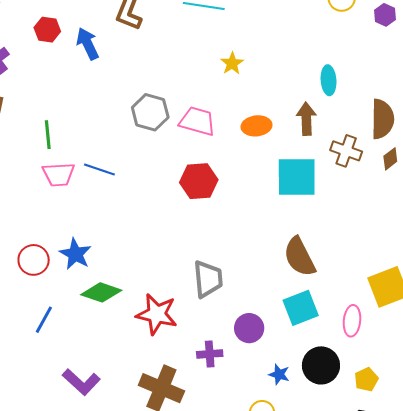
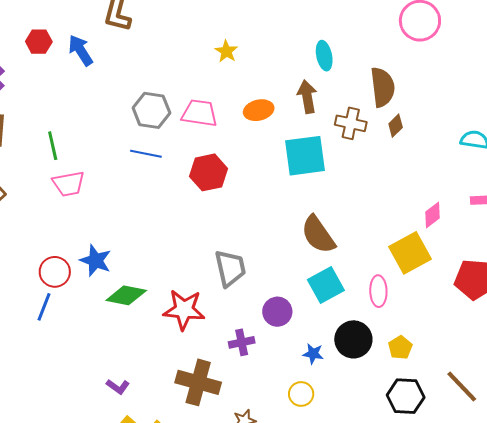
blue line: (99, 169) -> (146, 154), moved
blue line: (44, 320) -> (44, 307), moved
purple L-shape: (81, 382) -> (118, 387), size x0.6

